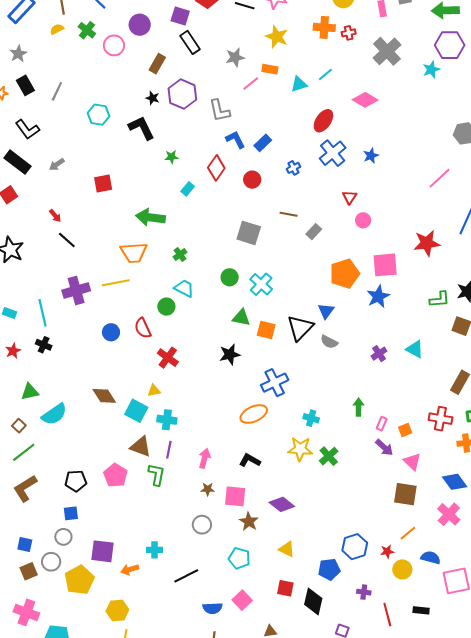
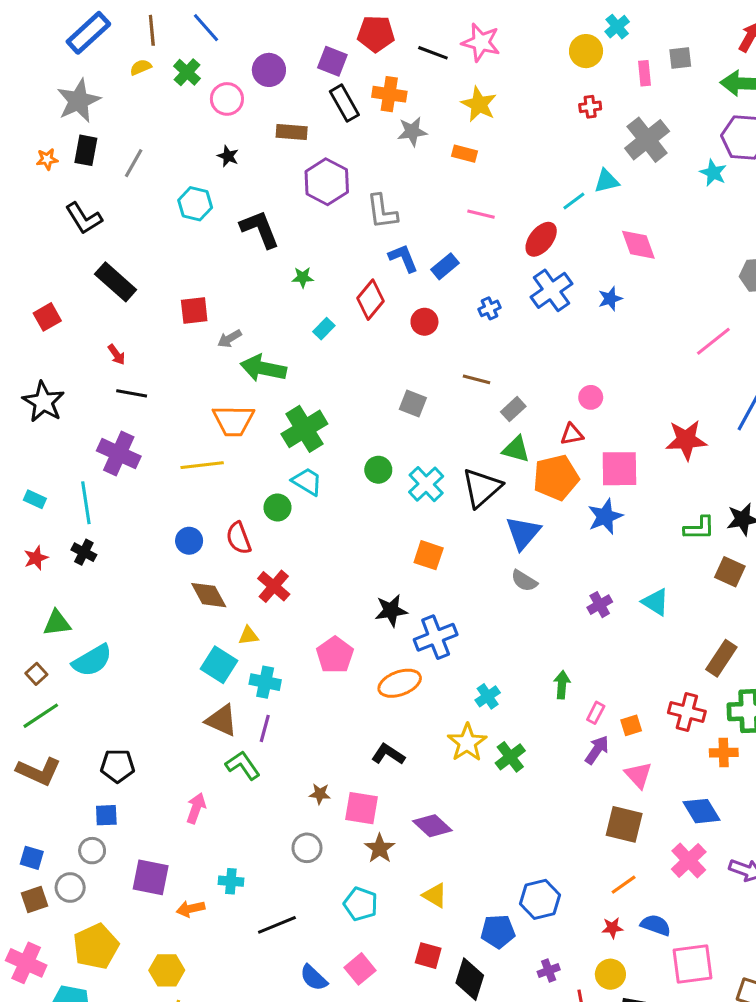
orange cross: (324, 27) -> (389, 94), moved
gray star: (18, 54) -> (79, 101), size x1.6
brown rectangle: (157, 64) -> (292, 132), turned 60
cyan star: (431, 69) -> (713, 173), turned -30
cyan line: (325, 74) -> (574, 201), moved
pink line: (251, 83) -> (481, 214), moved, turned 48
cyan triangle: (299, 84) -> (607, 181), moved
black rectangle: (25, 85) -> (86, 150), turned 36
black star: (153, 98) -> (228, 156), moved
pink diamond: (365, 100) -> (638, 245), moved, turned 35
black rectangle: (18, 162) -> (116, 282), moved
gray arrow: (57, 164) -> (230, 339), moved
red triangle: (350, 197) -> (572, 434), moved, turned 42
gray square: (249, 233) -> (413, 404), size x0.7
black line: (67, 240) -> (132, 393), turned -36
green cross: (180, 255) -> (304, 429), size x2.0
purple cross: (76, 290) -> (119, 454), moved, turned 36
blue triangle: (326, 311) -> (523, 533), size x1.4
green triangle: (241, 318) -> (516, 449), moved
black triangle: (300, 328) -> (482, 488), moved
black star: (230, 354) -> (391, 611), moved
brown diamond: (104, 396) -> (209, 595), moved
cyan cross: (311, 418) -> (488, 696), turned 35
purple arrow: (384, 447) -> (597, 750), turned -102
yellow star: (300, 449) -> (467, 743), turned 30
pink arrow: (205, 458) -> (196, 808), moved
pink pentagon: (115, 475) -> (335, 655), moved
green L-shape: (157, 475) -> (243, 765), turned -50
brown L-shape: (25, 488) -> (39, 771), turned -128
red star: (387, 551) -> (612, 928), moved
yellow circle: (402, 569) -> (610, 974), moved
yellow pentagon: (79, 580) -> (96, 946), moved
purple cross: (364, 592) -> (549, 971), turned -32
blue semicircle: (212, 608) -> (314, 978), turned 42

